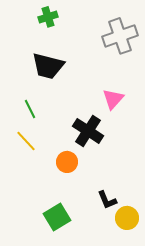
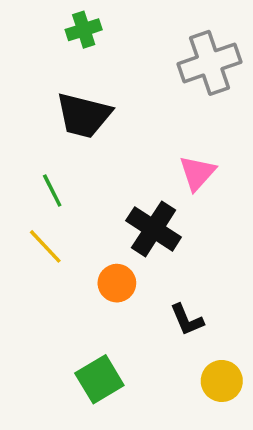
black L-shape: (107, 200) -> (187, 320), moved

